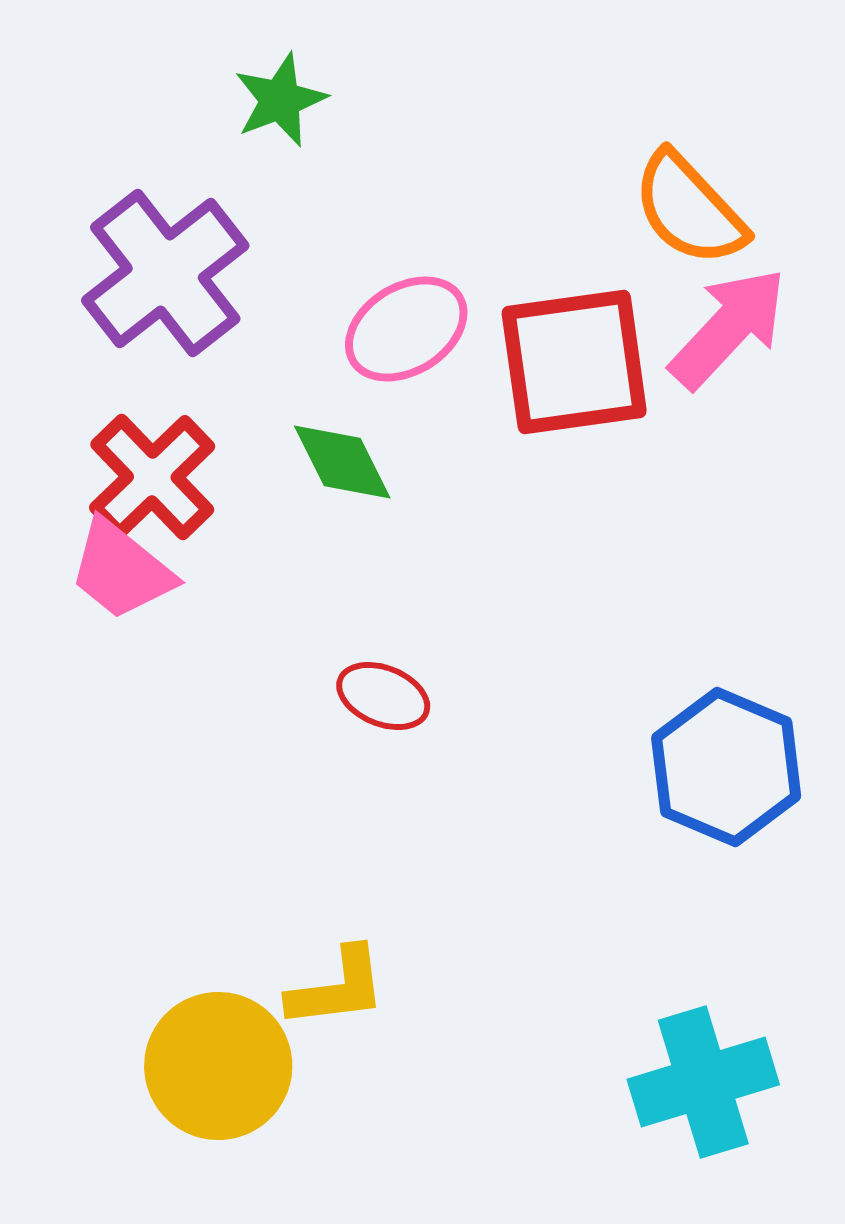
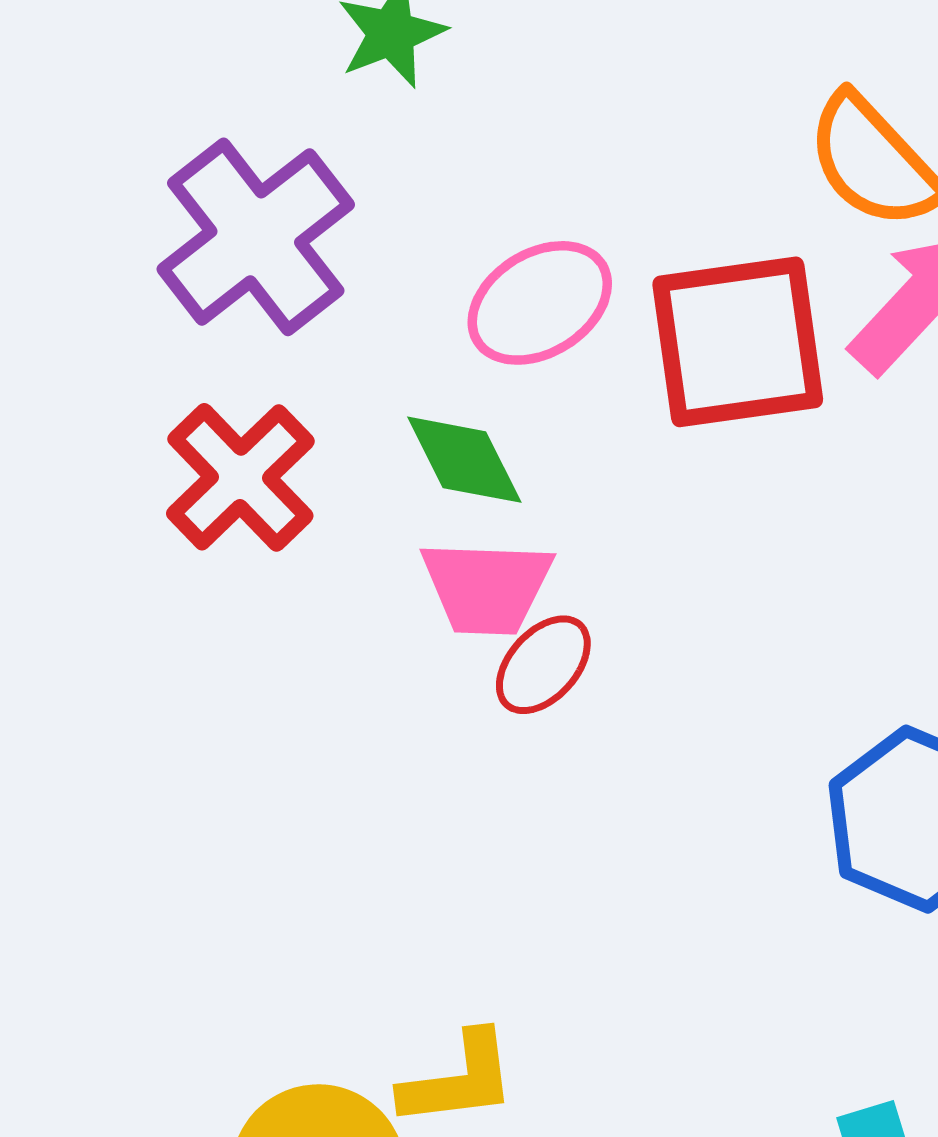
pink trapezoid: (121, 570) -> (487, 587), moved, turned -37
red ellipse: (383, 696) -> (543, 665), moved, turned -70

